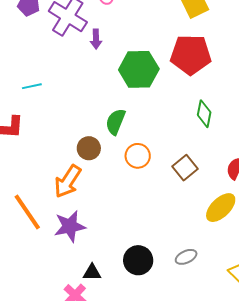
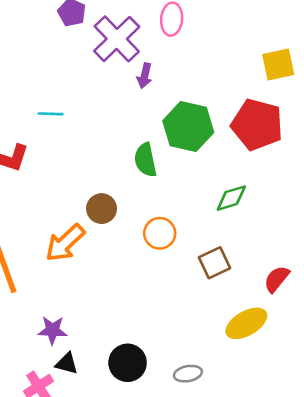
green diamond: (204, 114) -> (231, 198), moved, turned 48
green semicircle: (116, 122) -> (145, 160), moved, turned -48
purple star: (70, 226) -> (52, 330), moved, size x0.7

